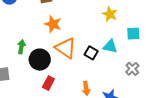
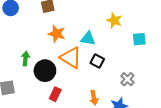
cyan triangle: (110, 46) -> (88, 39), moved
gray cross: (132, 69) -> (127, 79), moved

